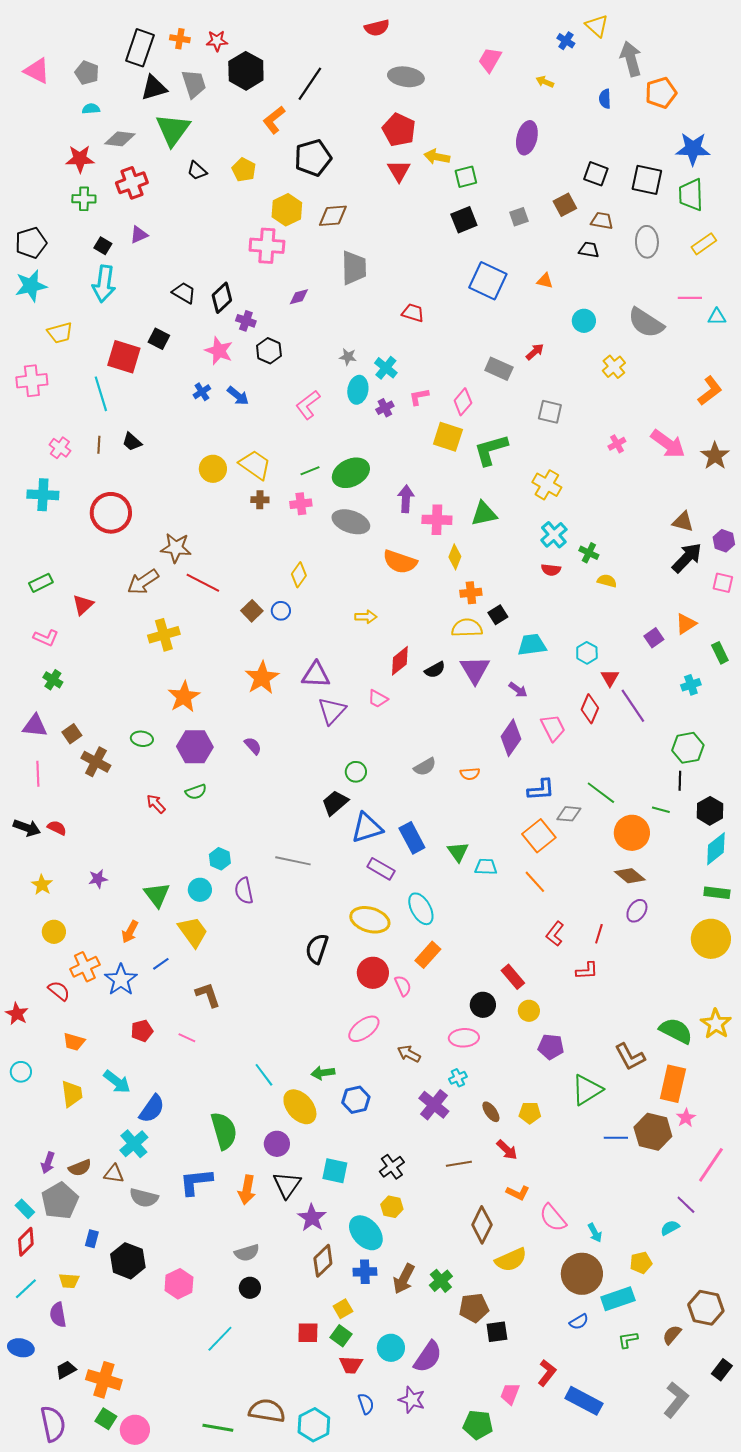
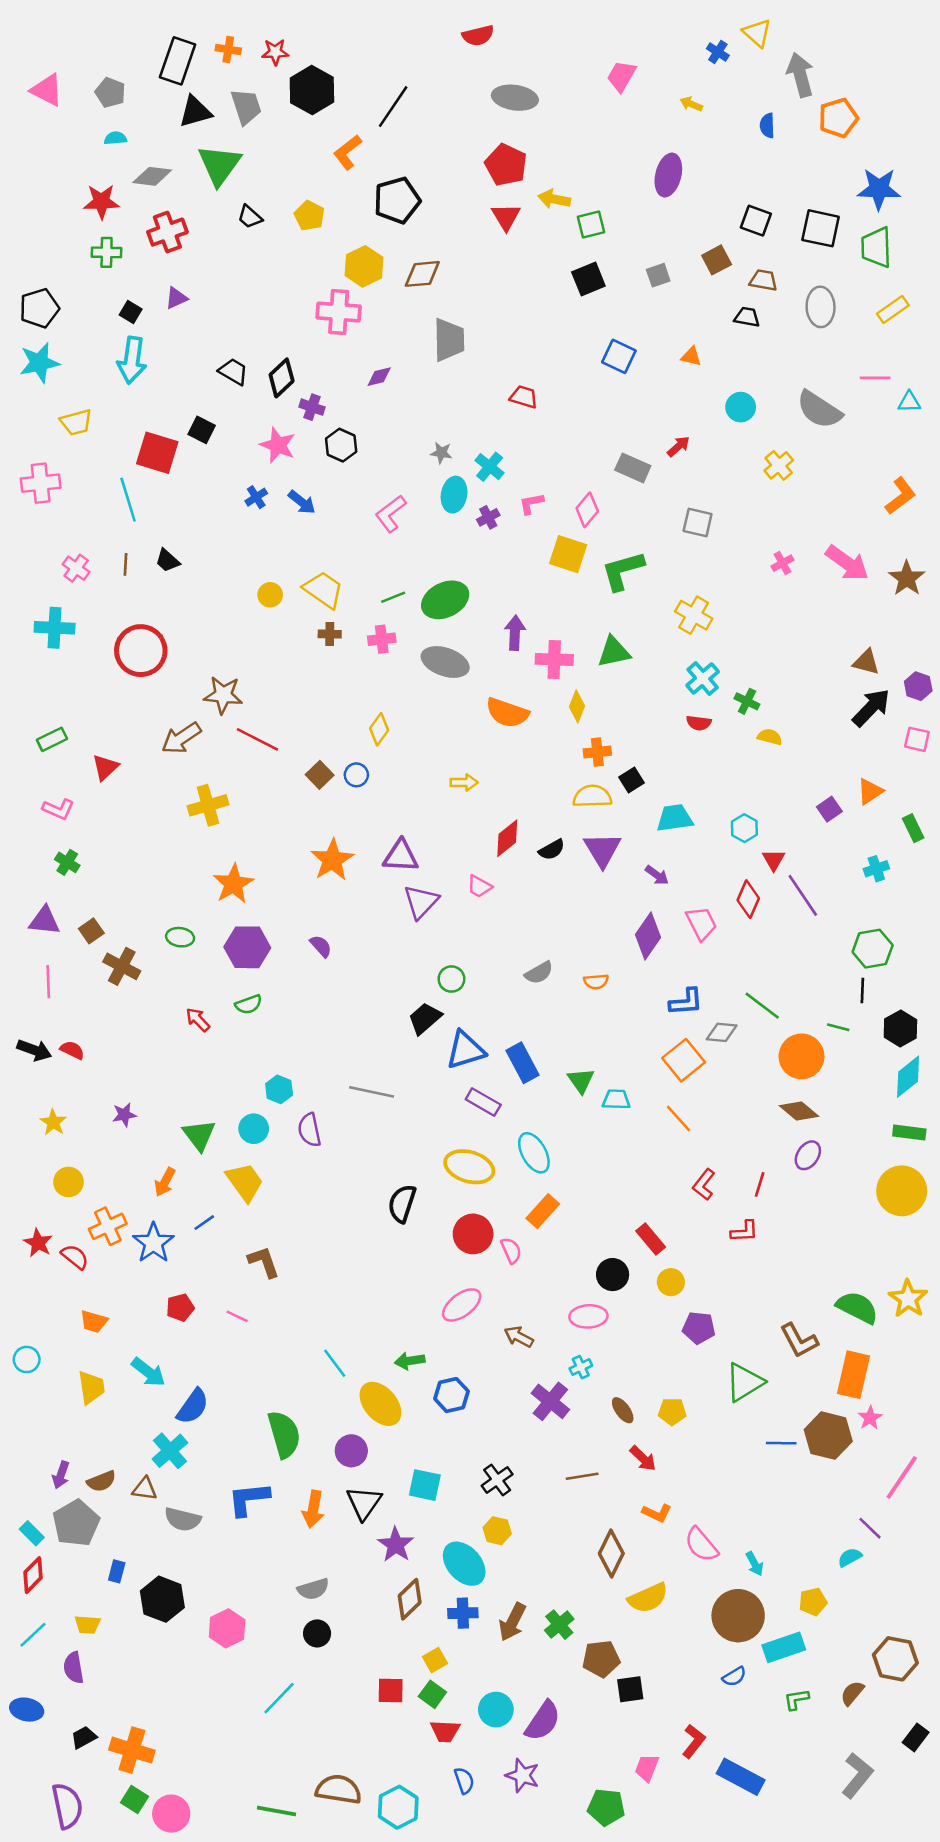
blue square: (488, 281) -> (619, 356), size x0.7
yellow circle: (213, 469) -> (270, 595), size x0.7
red star: (17, 1014) -> (38, 1243), moved

